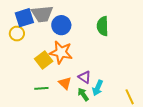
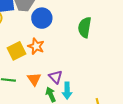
orange star: (61, 52) -> (36, 46), size x0.7
cyan arrow: (98, 88) -> (67, 91), turned -35

